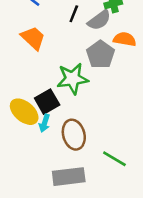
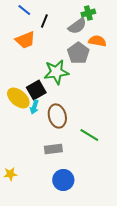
black line: (74, 14) -> (44, 21), moved
orange trapezoid: (33, 38) -> (25, 40), turned 115
gray rectangle: (69, 177) -> (53, 149), size x0.7

